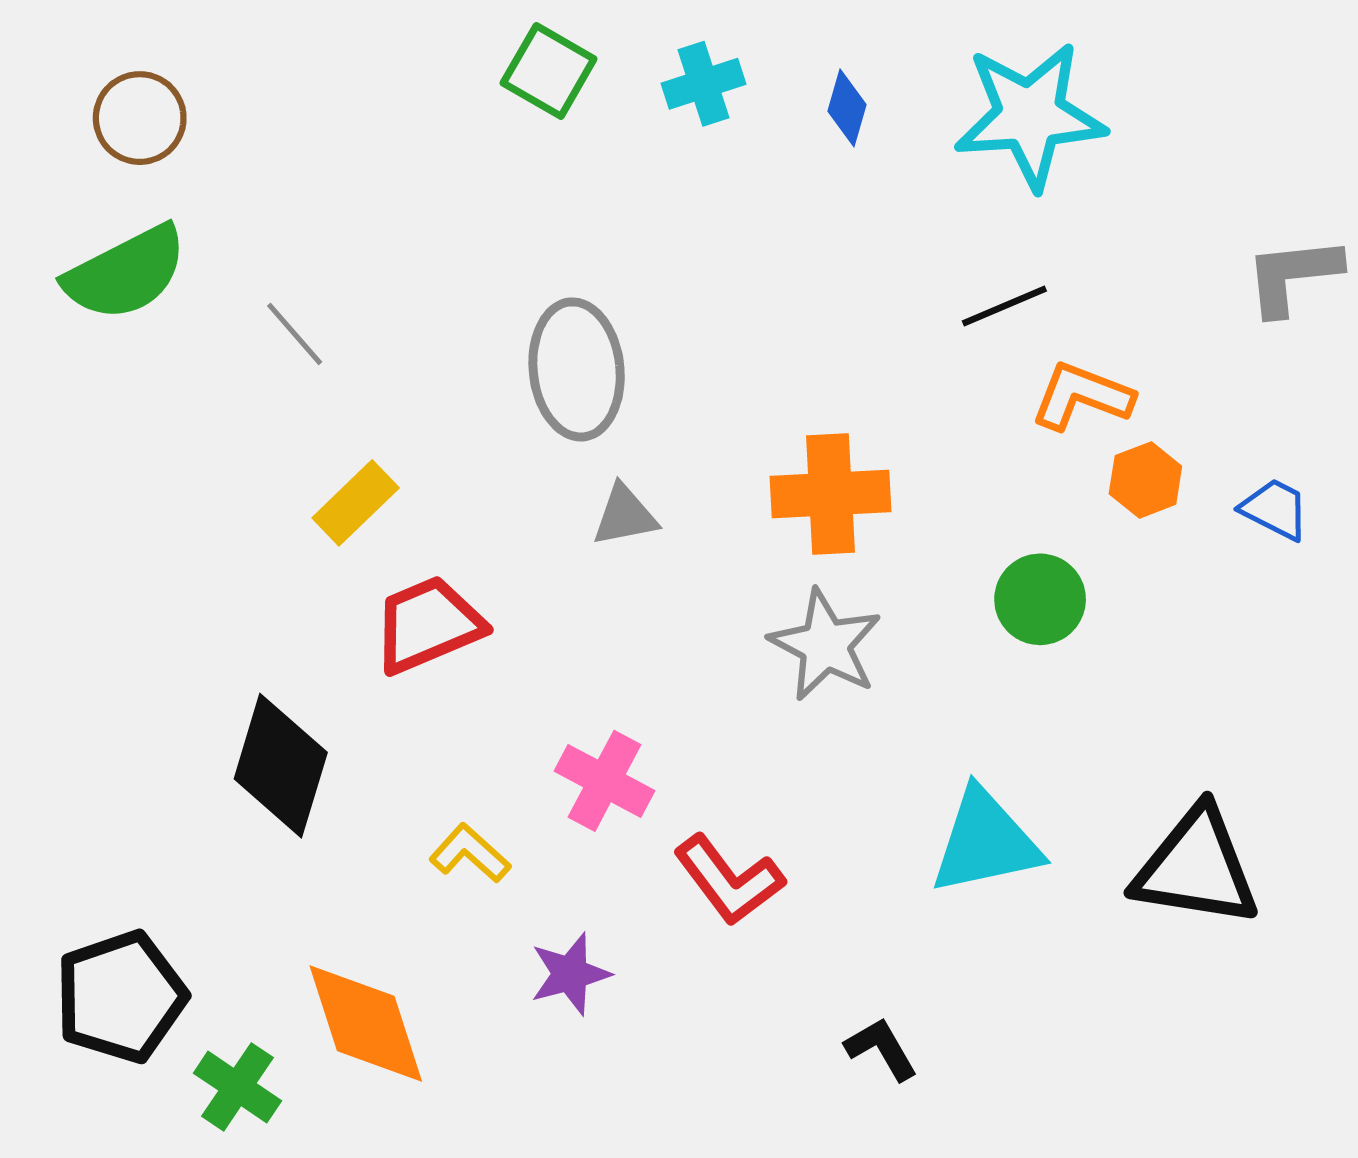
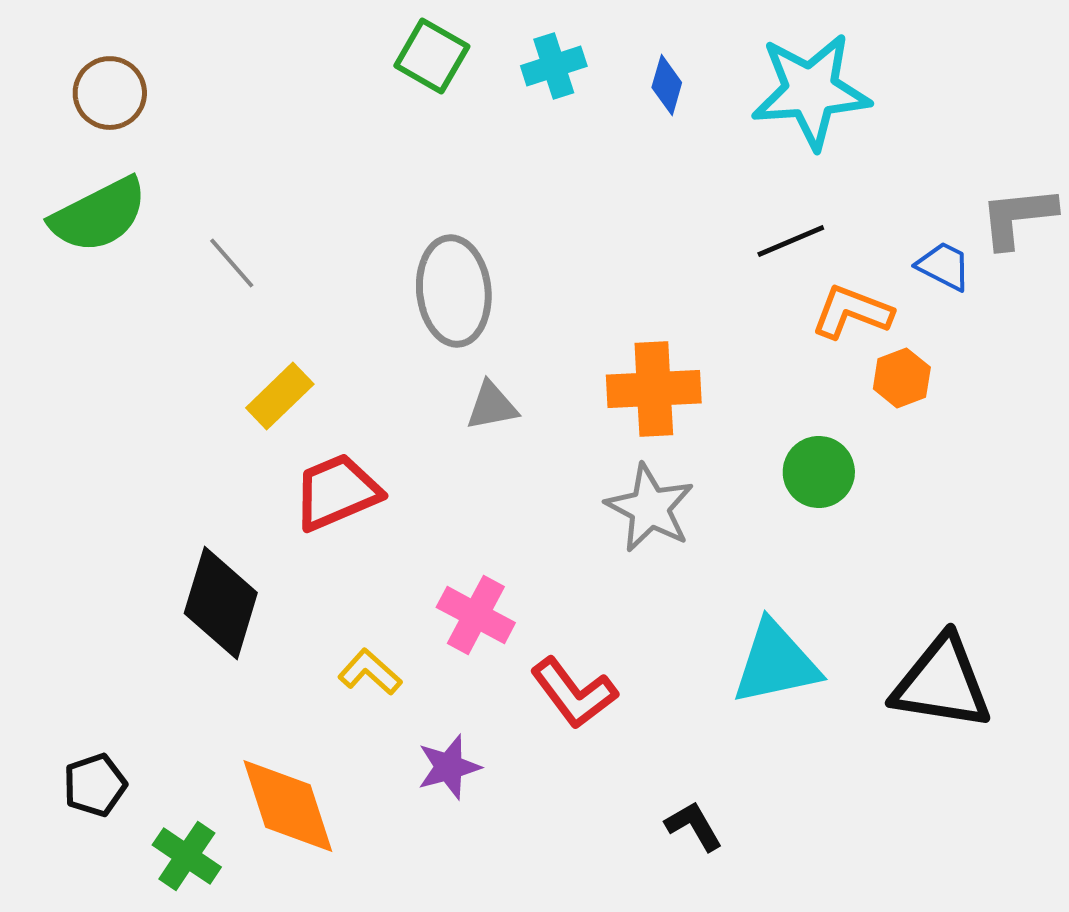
blue trapezoid: (1275, 509) -> (944, 266), moved
black pentagon: (121, 997) -> (95, 785), size x0.6

